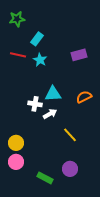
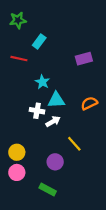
cyan star: (40, 60) -> (42, 82), moved
purple circle: (70, 169) -> (55, 162), moved

